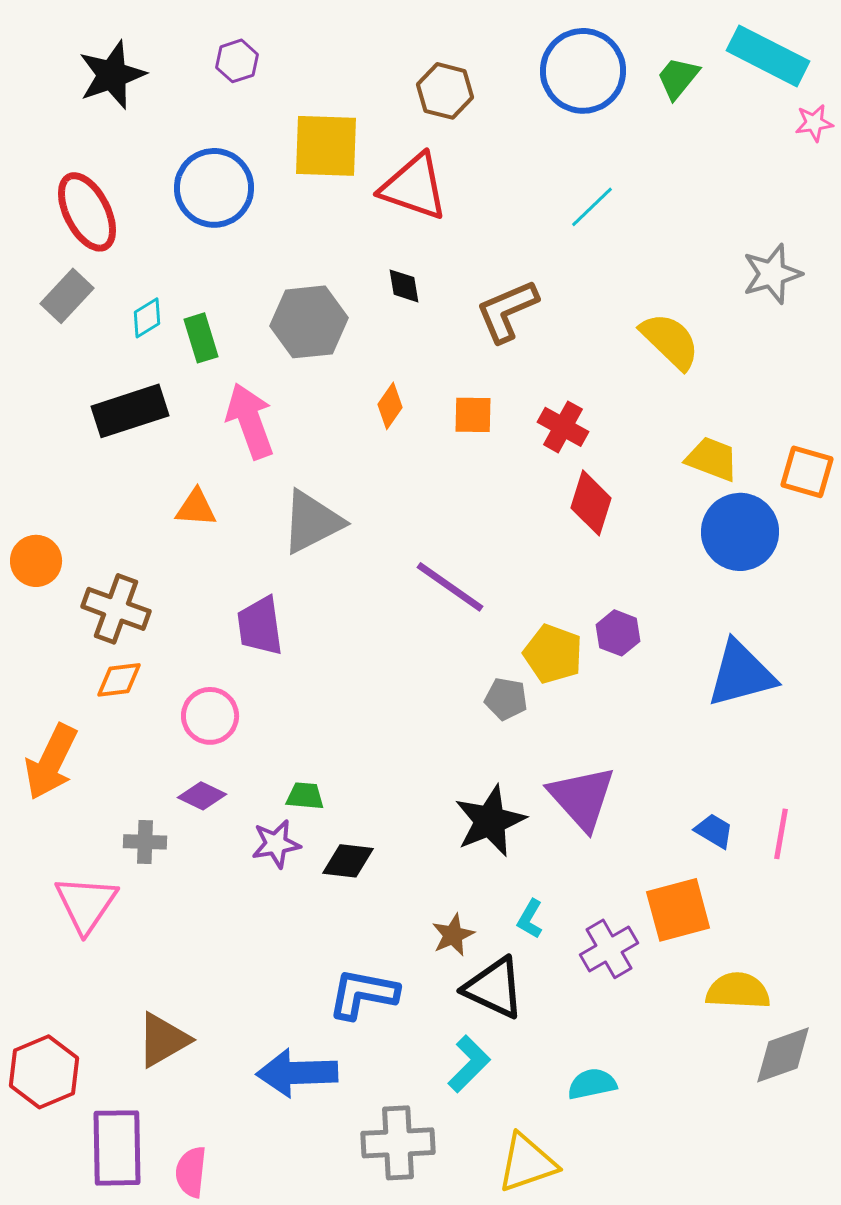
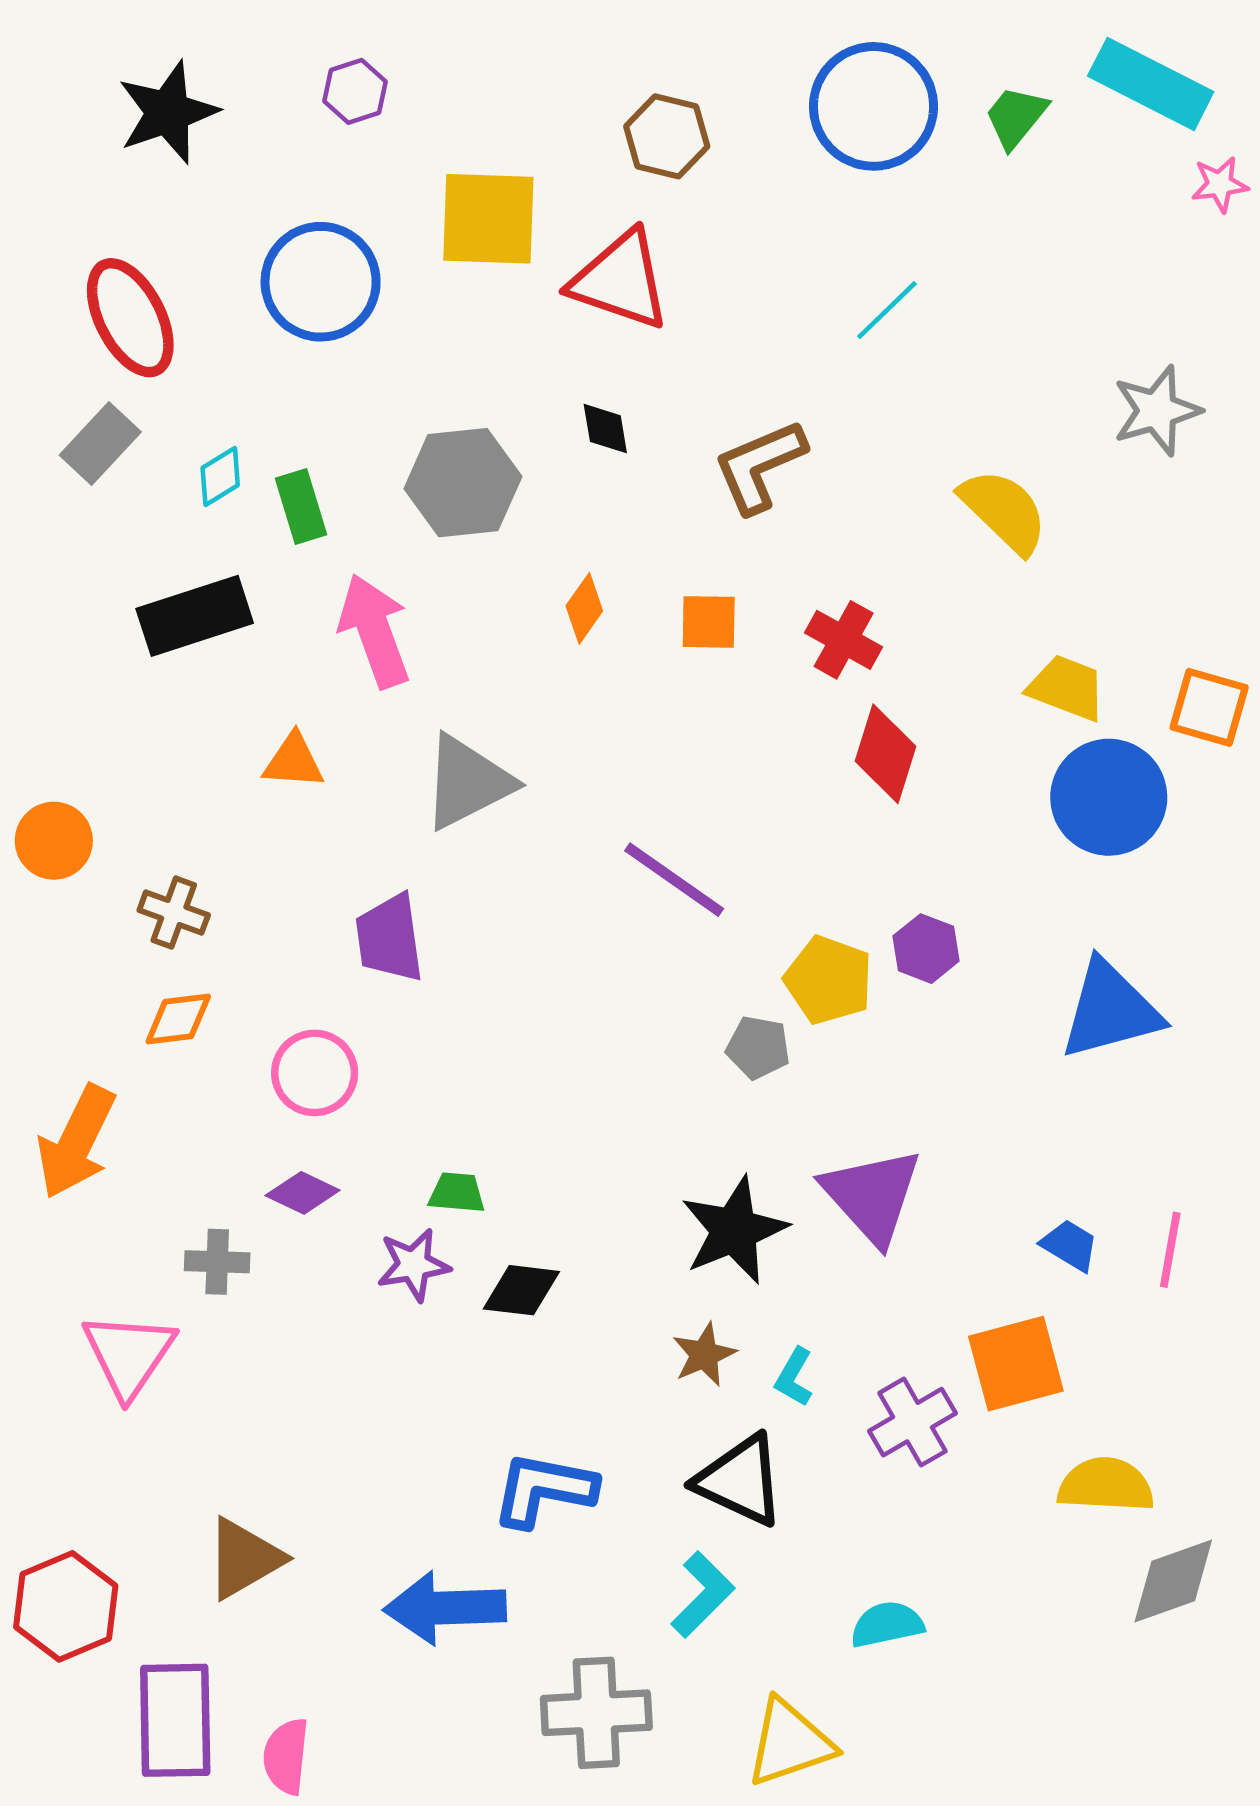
brown cross: (116, 609) -> (174, 913), size x0.7
brown star: (453, 935) -> (704, 1355), moved

